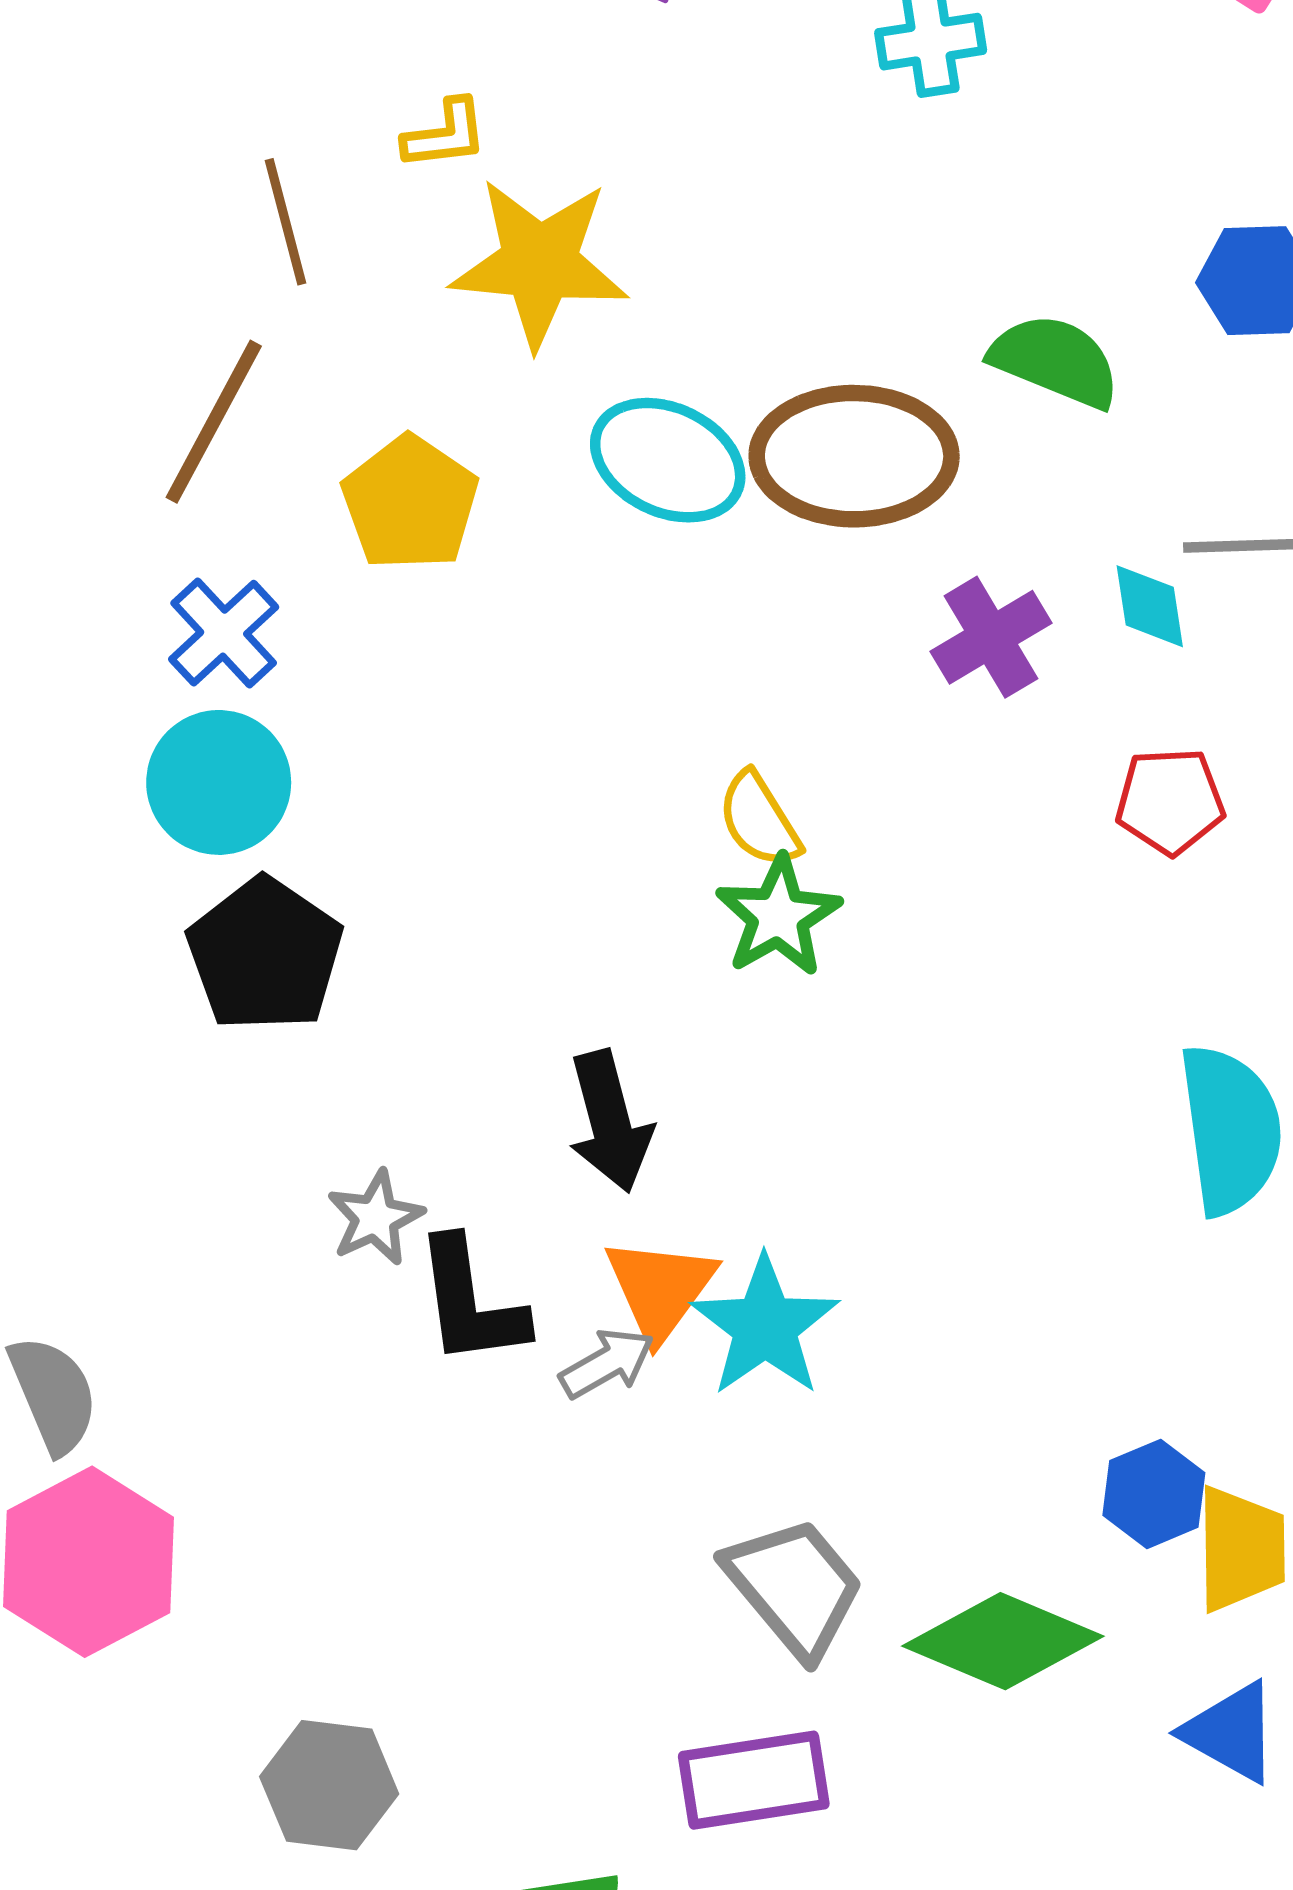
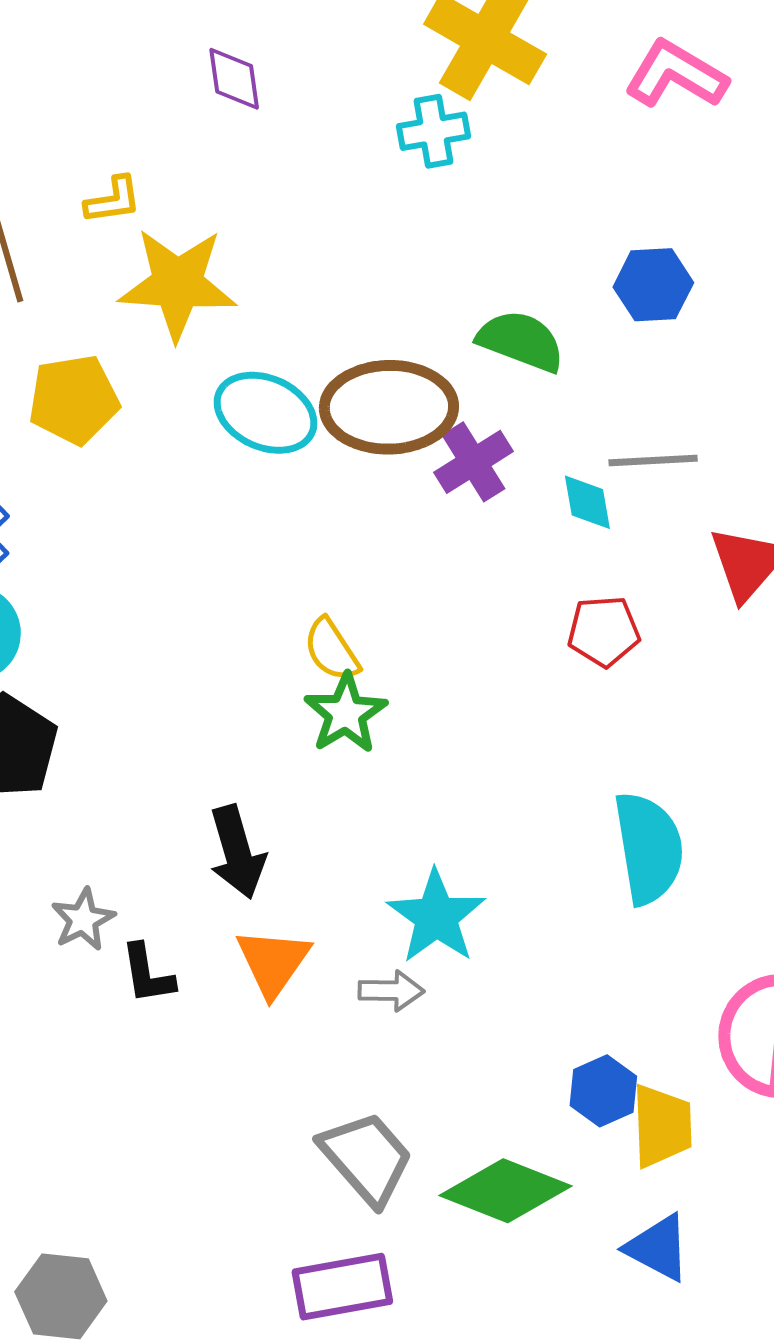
yellow pentagon: (410, 503) -> (74, 400), moved, turned 30
purple cross: (991, 637) -> (474, 462), moved
black L-shape: (470, 1302) -> (147, 974), size x0.7
cyan star: (765, 1326) -> (436, 917), moved
gray arrow: (607, 1363) -> (391, 991), moved, turned 32

